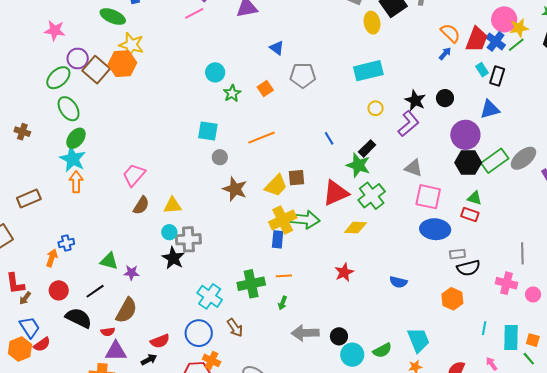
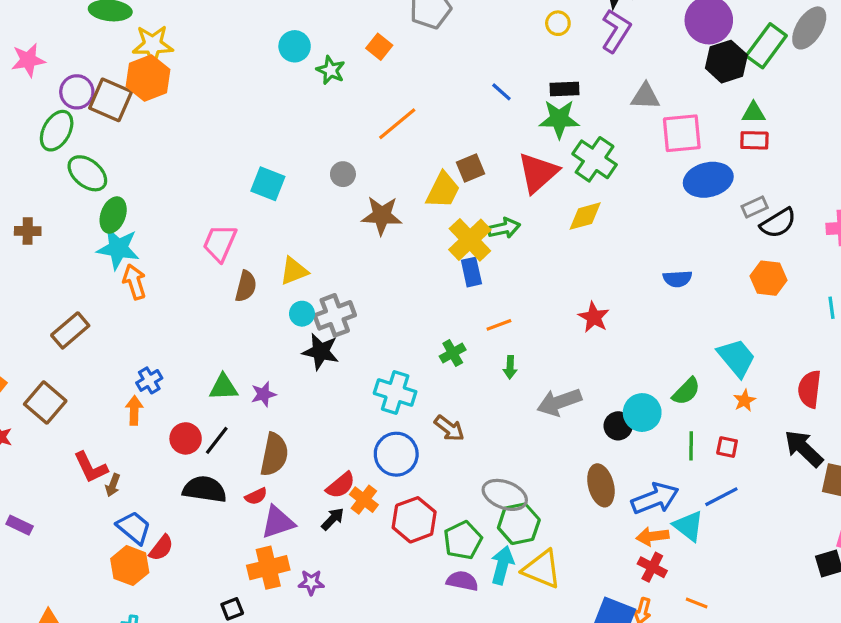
cyan square: (208, 131) -> (268, 184), moved, turned 30
black rectangle: (367, 148) -> (565, 89), turned 60
green arrow: (305, 219) -> (504, 228), size x0.7
red star: (344, 272) -> (594, 317), moved
green cross: (251, 284) -> (453, 353), size x0.6
red circle: (59, 290) -> (186, 438), moved
black circle: (339, 336) -> (618, 426), moved
orange cross: (212, 360) -> (364, 500), moved, turned 30

